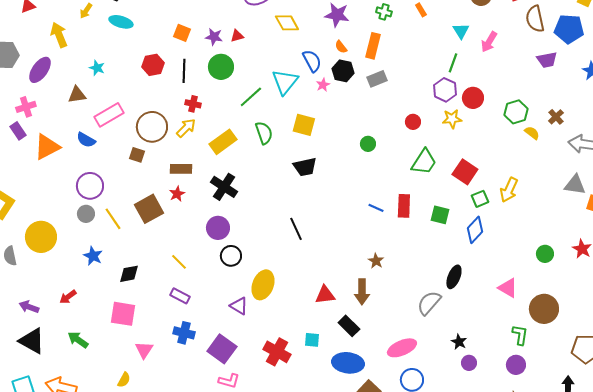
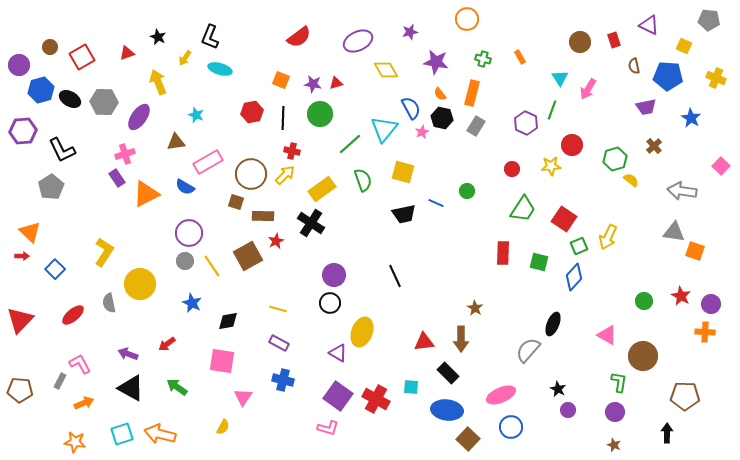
brown semicircle: (535, 19) -> (634, 66), size x0.6
gray rectangle: (377, 79) -> (476, 126), turned -36
purple hexagon: (445, 90) -> (526, 123), moved
brown cross: (556, 117) -> (654, 146), moved
brown rectangle: (181, 169) -> (263, 216), moved
black cross: (224, 187) -> (311, 223), moved
blue line: (376, 208) -> (436, 203), moved
purple circle: (218, 228) -> (334, 275), moved
yellow line: (179, 262) -> (278, 309), turned -30
purple square: (222, 349) -> (338, 396), moved

